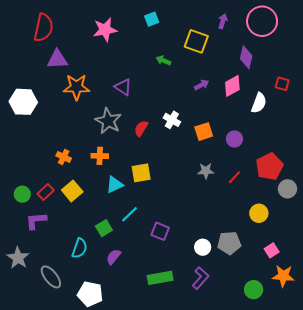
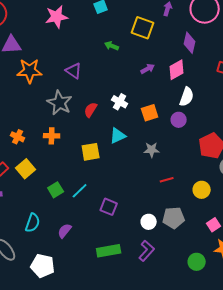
white semicircle: (259, 103) -> (187, 97), moved
red line: (234, 177) -> (167, 180), moved, turned 32
cyan triangle: (115, 185) -> (118, 136), moved
green square: (104, 228) -> (56, 190), moved

